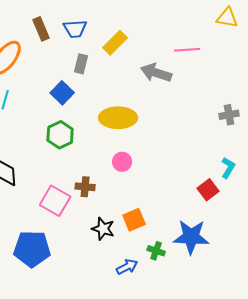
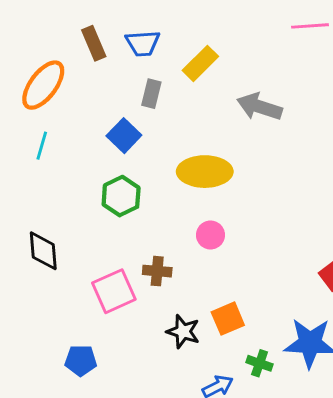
pink line: (187, 50) -> (310, 26), moved
pink square: (55, 201) -> (114, 291), turned 36
blue pentagon: (32, 249) -> (81, 360), size x0.6

